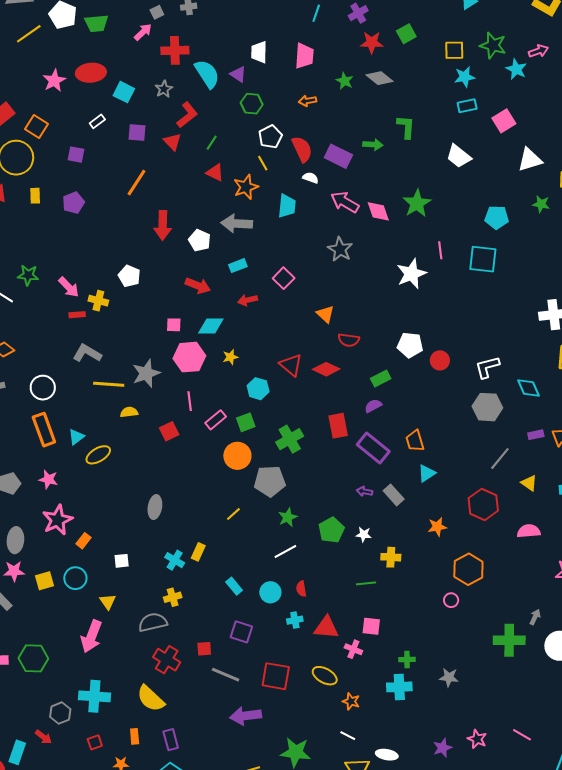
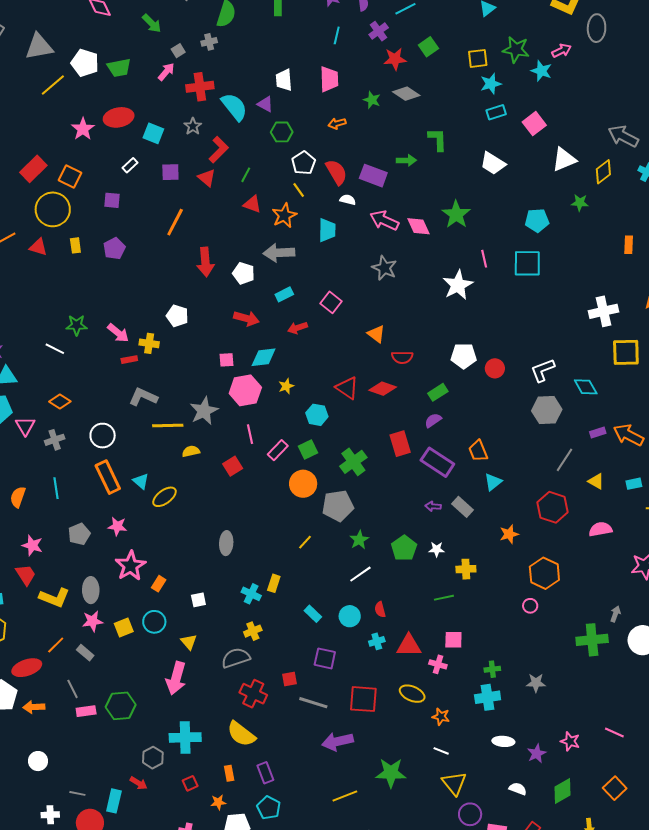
cyan triangle: (76, 437) -> (141, 481), turned -36
white ellipse: (387, 755) -> (503, 741), moved

